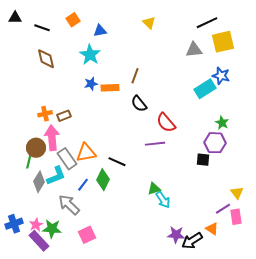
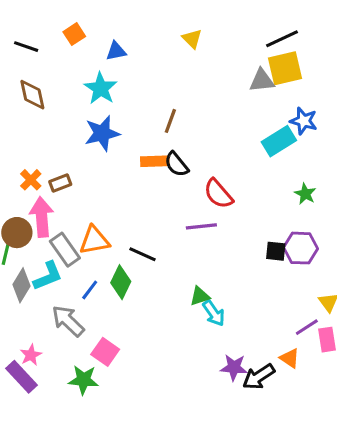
yellow square: (223, 42) -> (285, 68), moved
blue star: (91, 84) -> (102, 133), size x1.6
orange rectangle: (110, 88) -> (155, 161), moved
orange cross: (45, 114) -> (31, 180), turned -32
purple hexagon: (215, 143) -> (301, 248), moved
pink star: (36, 225) -> (31, 355), moved
green star: (52, 229) -> (84, 380), moved
pink square: (87, 235) -> (105, 352), moved, turned -30

